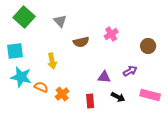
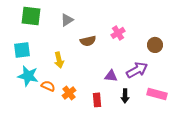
green square: (24, 17) -> (31, 16), turned -35
gray triangle: (60, 21) -> (67, 20), turned 40
purple arrow: (130, 71) -> (137, 70), size x1.5
black arrow: (118, 97) -> (125, 96), turned 64

